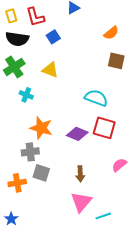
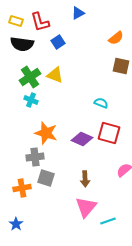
yellow rectangle: (11, 16) -> (16, 21), turned -56
green cross: (14, 67) -> (30, 77), moved
cyan semicircle: (96, 98) -> (101, 103), size x0.6

